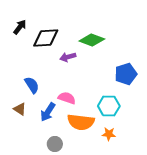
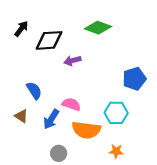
green diamond: (92, 40) -> (98, 28), moved
orange star: (109, 134) -> (116, 151), moved

